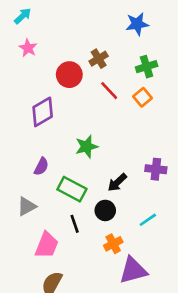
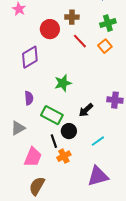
brown cross: (99, 59) -> (72, 17), turned 32
purple semicircle: (41, 167) -> (29, 98), turned -32
black circle: (105, 210) -> (69, 131), moved
cyan line: (148, 220) -> (98, 141), moved
orange cross: (113, 244) -> (64, 156), moved

